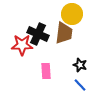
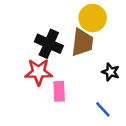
red star: (22, 45) -> (39, 72), moved
black star: (80, 65) -> (111, 72), moved

